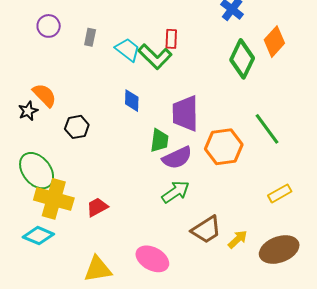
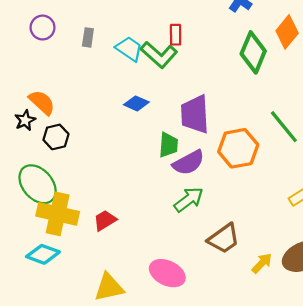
blue diamond: (132, 101) -> (136, 103), turned -65
black hexagon: (77, 127) -> (56, 137), moved
yellow arrow: (238, 239) -> (262, 263), moved

